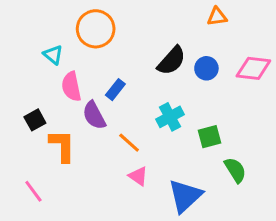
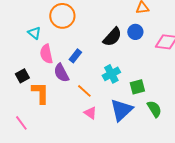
blue circle: (206, 68) -> (135, 32), moved
blue triangle: (185, 196) -> (121, 110), moved

